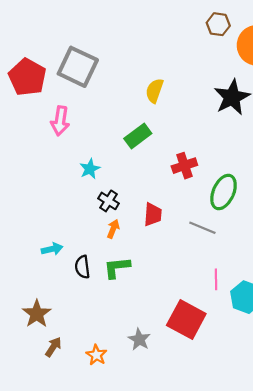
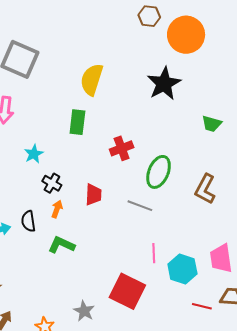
yellow semicircle: (154, 91) -> (92, 80), size x1.4
green rectangle: (138, 136) -> (77, 122), turned -45
black semicircle: (82, 267) -> (28, 221), moved
green L-shape: (117, 268) -> (61, 245), turned 32

